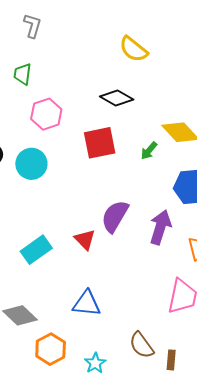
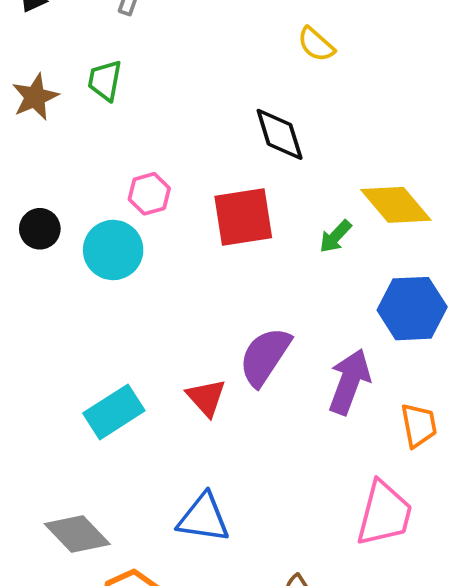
yellow semicircle: (134, 49) -> (316, 44), size x0.7
black diamond: (117, 98) -> (280, 134), turned 40
pink hexagon: (46, 114) -> (149, 194), moved, size x0.7

